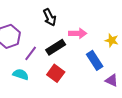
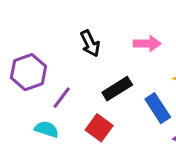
pink arrow: (78, 33) -> (147, 44), moved
black rectangle: (56, 47) -> (117, 89), moved

